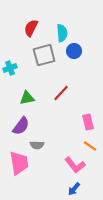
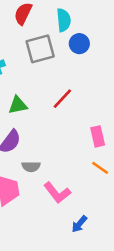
pink L-shape: (75, 165) -> (57, 193), moved

